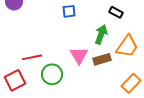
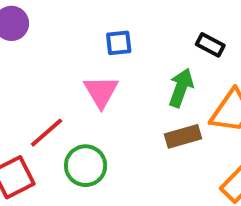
pink triangle: (79, 55) -> (101, 92), moved
red line: (32, 57) -> (47, 133), turned -30

